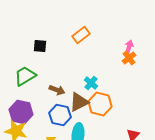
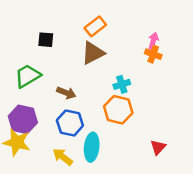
orange cross: (129, 58) -> (153, 54), turned -32
cyan cross: (91, 83) -> (122, 84), moved, turned 32
brown triangle: (79, 102) -> (93, 53), moved

